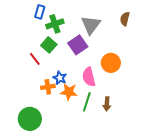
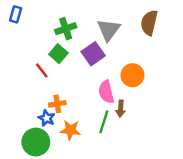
blue rectangle: (40, 12) -> (16, 14), moved
brown semicircle: (125, 19) -> (149, 23), size x1.5
blue star: (60, 78) -> (47, 118), moved
orange star: (69, 92) -> (70, 130), moved
brown arrow: (107, 104) -> (121, 109), moved

